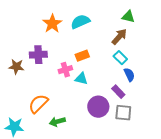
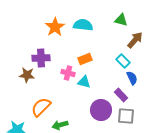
green triangle: (128, 17) -> (121, 20), moved
cyan semicircle: (80, 22) -> (83, 25), turned 30
brown arrow: (119, 37) -> (135, 40), moved
brown star: (16, 67) -> (27, 75), moved
pink cross: (65, 70) -> (68, 73), turned 32

